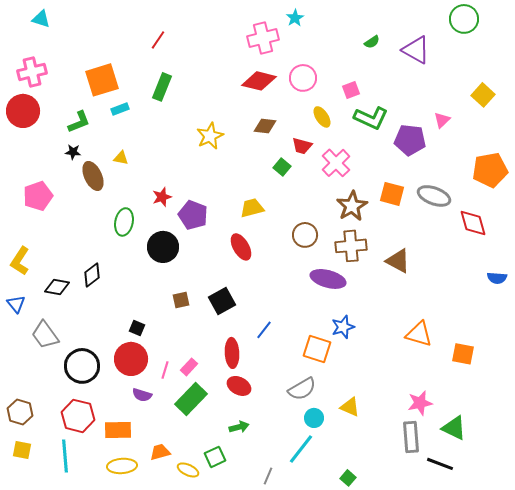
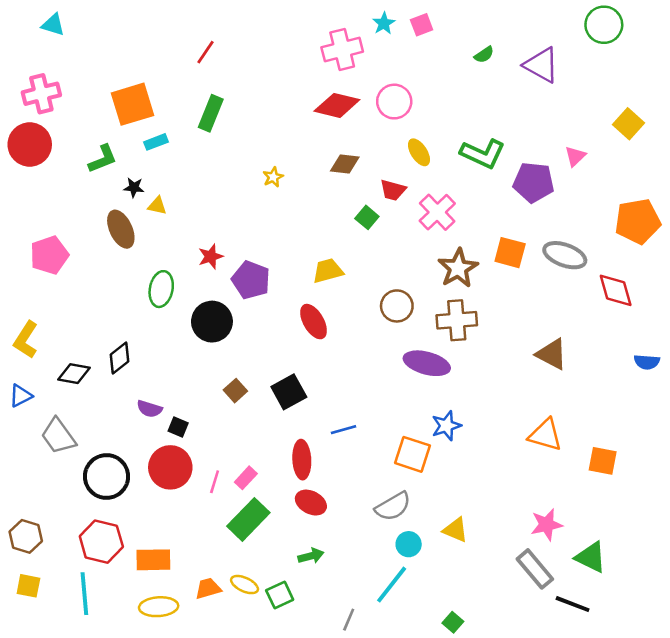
pink square: (351, 90) -> (422, 25), moved
yellow star: (210, 136) -> (273, 177), size x0.6
black star: (73, 152) -> (134, 187), moved
brown triangle: (398, 261) -> (552, 354), moved
brown square: (181, 300) -> (235, 391), turned -30
blue triangle: (16, 304) -> (21, 396), turned 42
blue line: (264, 330) -> (343, 430), turned 36
purple semicircle: (142, 395) -> (149, 409), moved
gray rectangle: (411, 437) -> (535, 569), turned -36
yellow ellipse: (188, 470) -> (245, 585), moved

